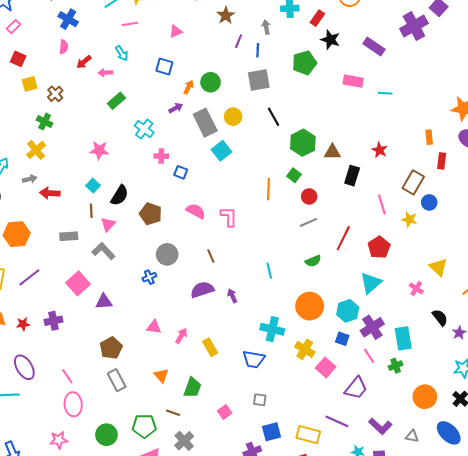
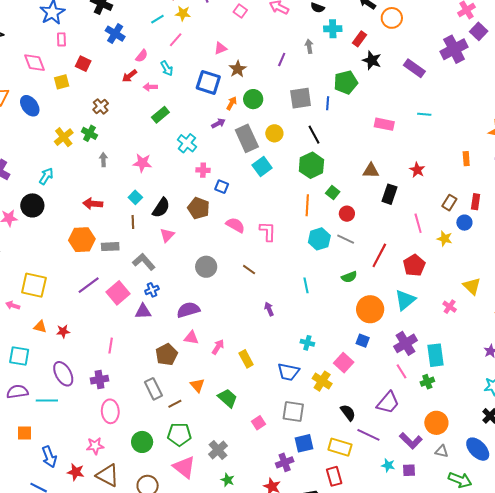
brown star: (226, 15) -> (238, 69), moved
pink line: (130, 24) -> (176, 40), turned -42
pink rectangle: (14, 27) -> (61, 39), turned -48
pink semicircle: (64, 47) -> (142, 56), moved, turned 32
blue line: (258, 50) -> (328, 103), moved
red square: (18, 59) -> (83, 64), moved
blue square: (164, 67) -> (208, 82), size x1.4
pink rectangle: (353, 81) -> (384, 124), moved
yellow square: (30, 84) -> (62, 82), moved
green hexagon: (303, 143) -> (311, 165), moved
yellow cross: (36, 150) -> (64, 137), moved
red rectangle: (442, 161) -> (476, 202), moved
gray arrow: (30, 179) -> (103, 160), moved, turned -80
brown rectangle: (413, 182) -> (449, 203), size x0.7
brown pentagon: (151, 214) -> (199, 208), moved
gray line: (308, 222) -> (346, 239), turned 48
pink triangle: (108, 224) -> (167, 235), moved
orange hexagon: (17, 234) -> (82, 240), moved
brown line: (211, 256) -> (249, 270), turned -32
purple line: (29, 277) -> (89, 285), moved
blue cross: (149, 277) -> (152, 290), moved
purple semicircle: (202, 290) -> (188, 310), moved
orange circle: (310, 306) -> (370, 309), moved
cyan hexagon: (348, 311) -> (319, 239), moved
black semicircle: (440, 317) -> (348, 413), moved
purple cross: (53, 321) -> (99, 380), moved
cyan cross: (272, 329) -> (307, 343), size x0.6
blue square: (342, 339) -> (363, 341), moved
brown pentagon: (111, 348) -> (167, 354), moved
yellow cross: (305, 349) -> (322, 381), moved
pink square: (326, 367) -> (344, 363), moved
pink line: (67, 376) -> (111, 346), moved, turned 42
green trapezoid: (192, 388) -> (228, 398), turned -70
orange circle: (425, 397) -> (436, 423), moved
gray square: (260, 400) -> (293, 412), size x1.6
brown line: (173, 413) -> (175, 404), moved, turned -48

